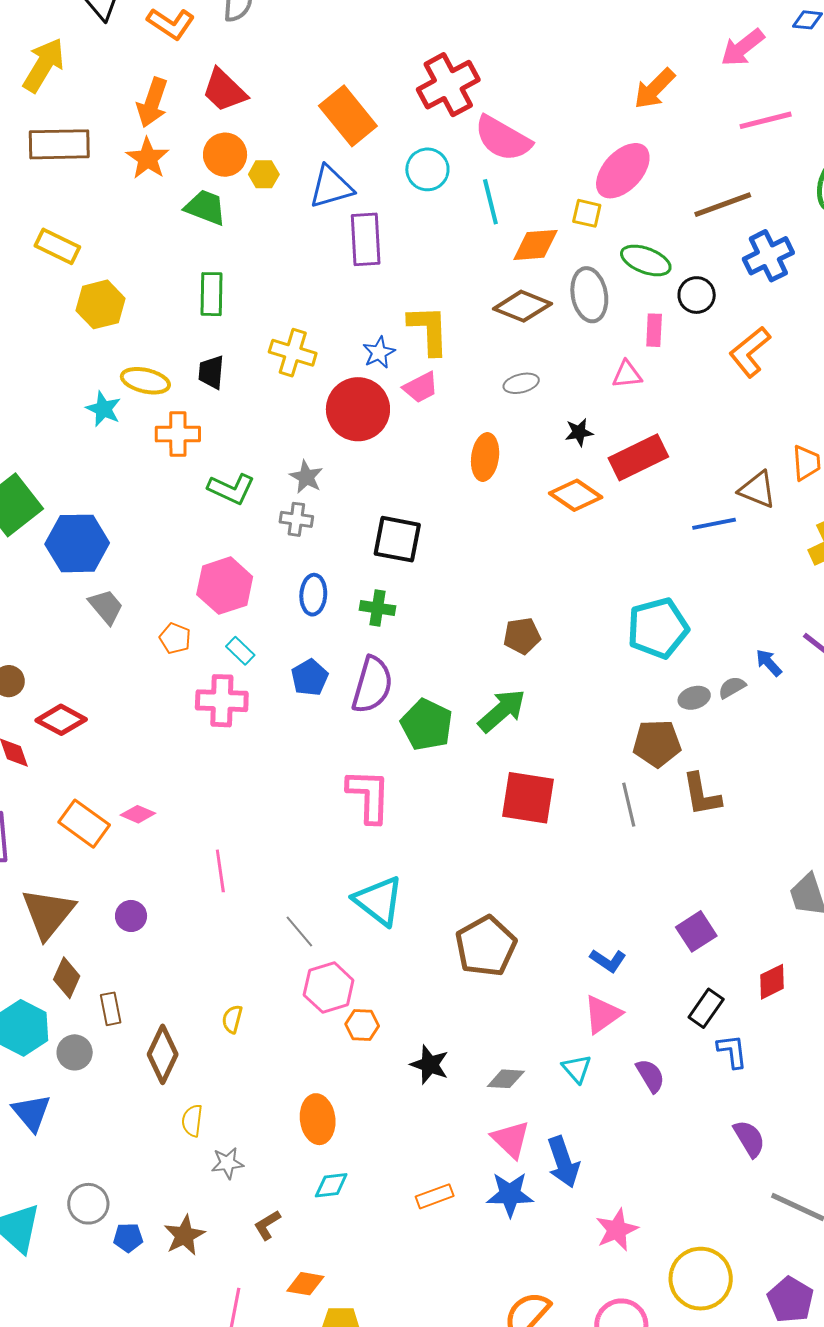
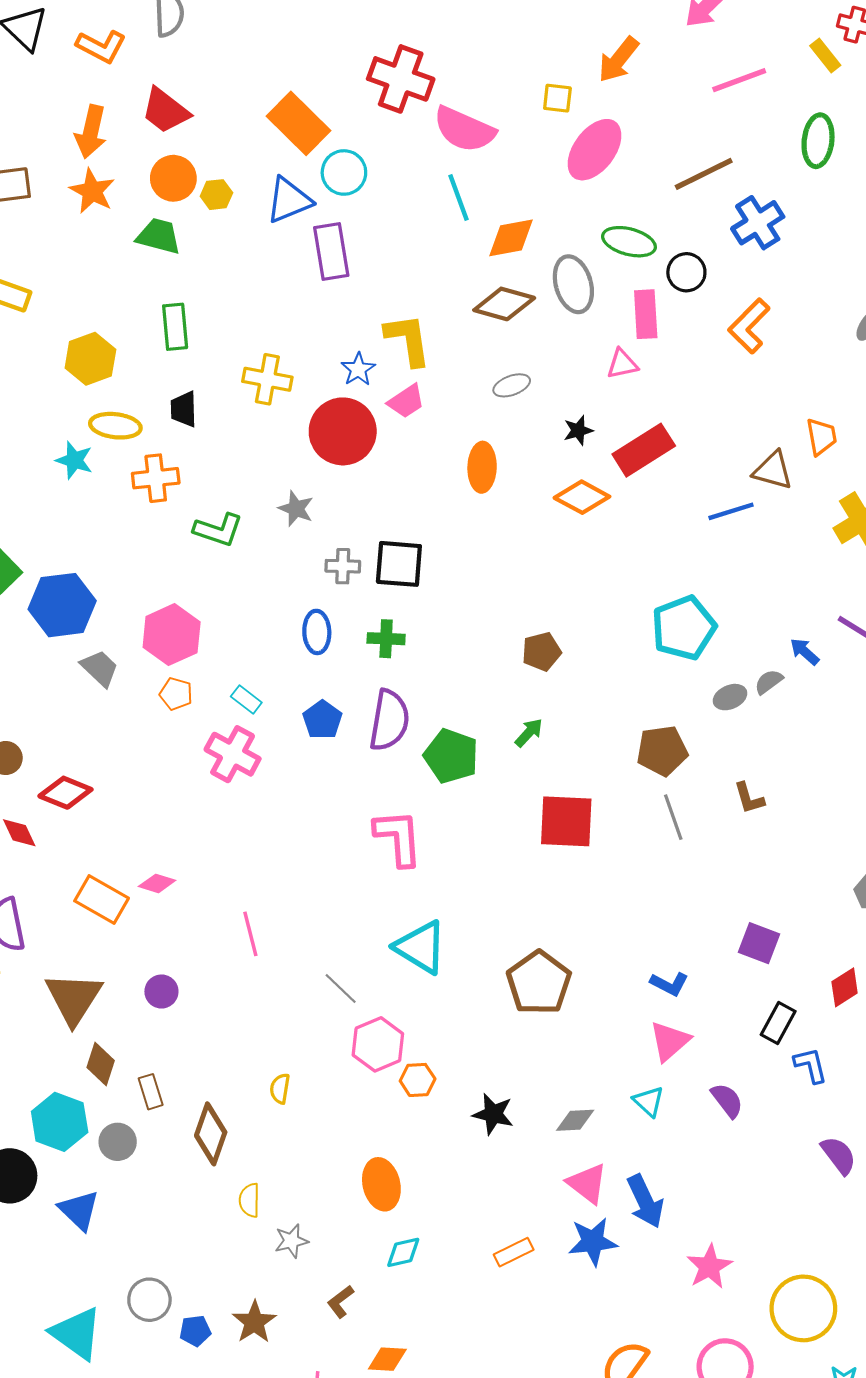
red cross: (448, 85) -> (401, 79), turned -36
cyan circle: (427, 169) -> (344, 172), moved
yellow square: (587, 213) -> (557, 98), moved
yellow hexagon: (101, 304) -> (90, 359), moved
pink rectangle: (654, 330) -> (646, 314), size x1.4
gray cross: (296, 519) -> (343, 566), moved
pink hexagon: (225, 586) -> (172, 635), moved
pink cross: (222, 701) -> (233, 754), turned 33
green arrow: (502, 711) -> (529, 733), size x0.6
brown pentagon: (657, 743) -> (662, 751), moved
brown L-shape: (702, 795) -> (749, 798), size x0.7
purple square: (696, 931) -> (759, 943), turned -30

